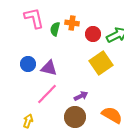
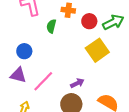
green semicircle: (55, 29) -> (51, 26), moved
purple triangle: (49, 68) -> (18, 75), moved

